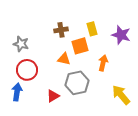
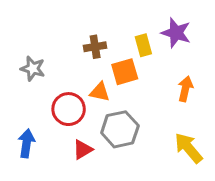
purple star: (121, 35) -> (176, 33), moved
orange arrow: (103, 63) -> (185, 89), moved
red circle: (27, 70) -> (69, 109), moved

